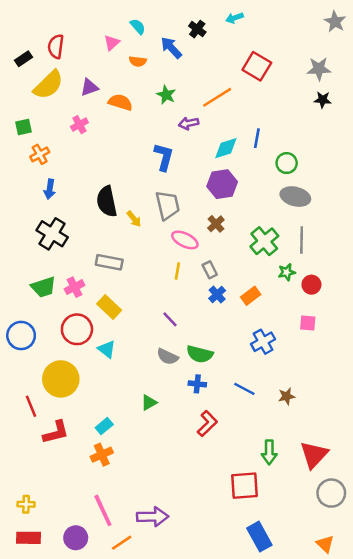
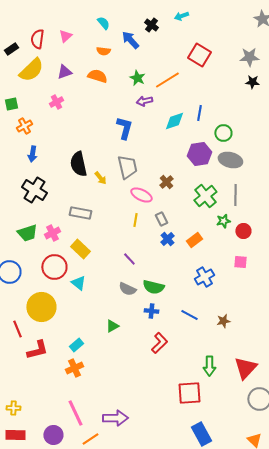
pink triangle: (112, 43) -> (65, 36), moved
green star: (166, 95) -> (137, 78), moved
orange semicircle: (120, 102) -> (97, 76), moved
purple hexagon: (222, 184) -> (199, 154), moved

